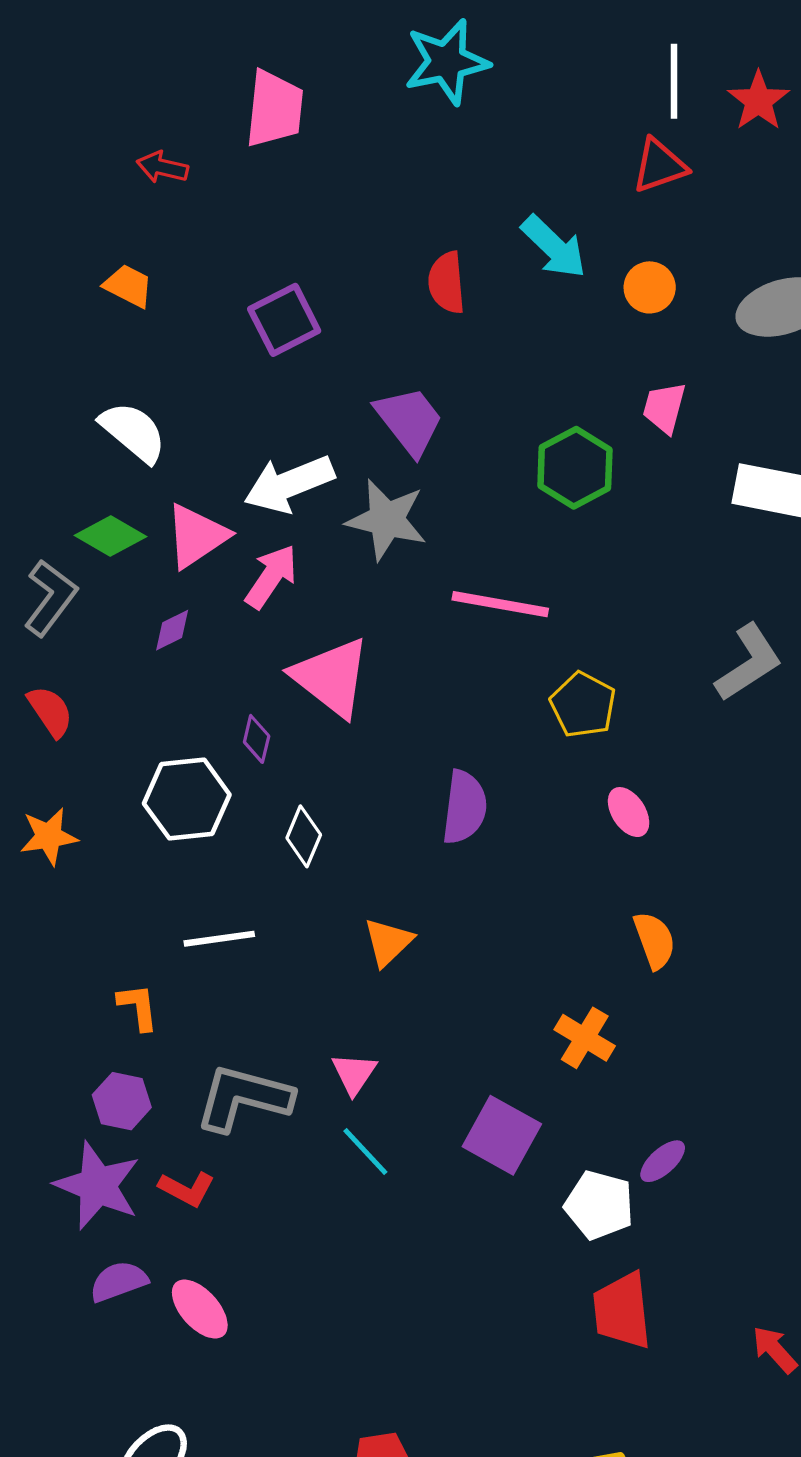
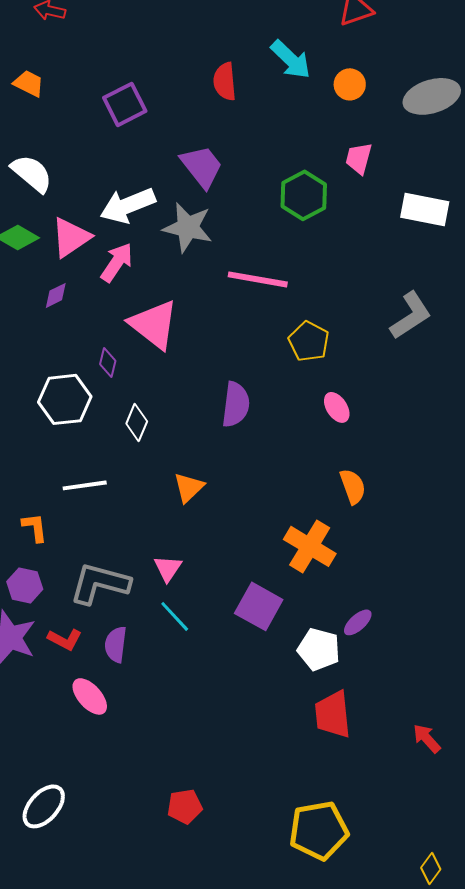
orange cross: (585, 1038) -> (310, 546), size x1.4
purple semicircle: (119, 1281) -> (116, 644), moved, turned -63
pink ellipse: (200, 1309) -> (90, 696), moved

